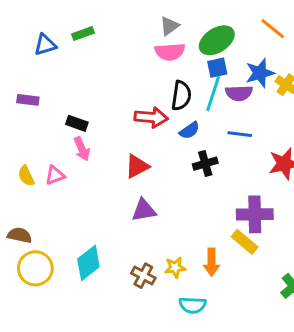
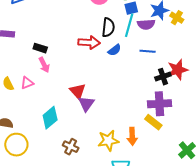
black cross: (205, 164) -> (163, 77), moved
red triangle: (137, 166) -> (78, 91), moved, turned -42
purple triangle: (144, 210) -> (86, 104), turned -42
cyan diamond: (88, 263) -> (50, 118), moved
yellow star: (175, 267) -> (108, 141), size x1.5
brown cross: (143, 276) -> (71, 147), moved

